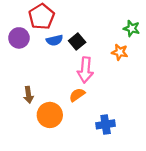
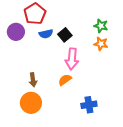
green star: (132, 28) -> (101, 26), moved
brown arrow: (28, 95) -> (33, 80), moved
orange circle: (50, 115) -> (31, 103), moved

